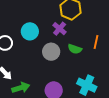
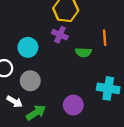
gray circle: (51, 52) -> (30, 81), moved

